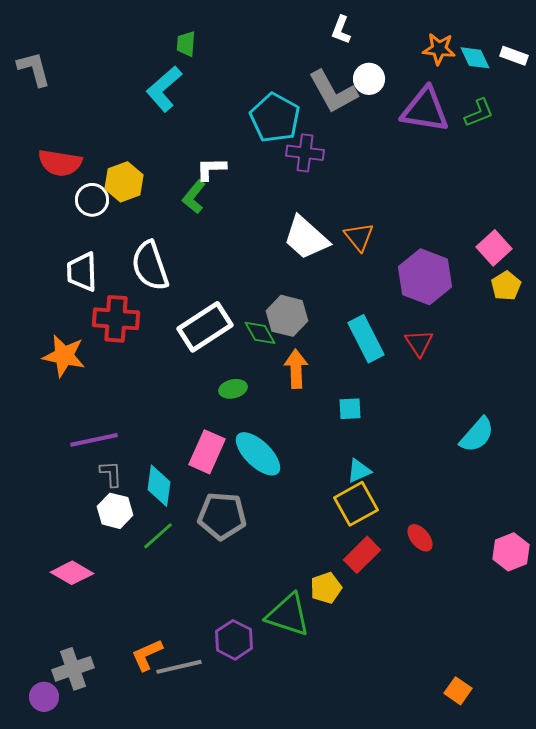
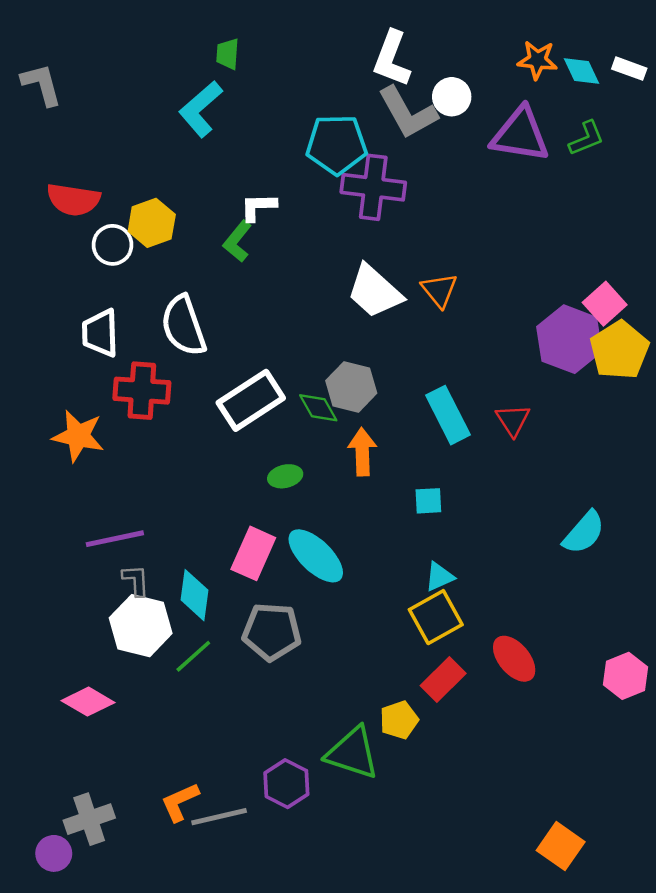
white L-shape: (341, 30) -> (392, 59), moved, size x1.6
cyan pentagon: (275, 118) -> (337, 144), turned -30
purple cross: (305, 153) -> (373, 187), size x1.4
purple hexagon: (425, 277) -> (569, 339), moved
yellow pentagon: (506, 286) -> (619, 350), size x1.6
white hexagon: (115, 511) -> (141, 626), size x1.4
red ellipse: (420, 538) -> (514, 659), size x1.4
orange square: (458, 691) -> (561, 846), size x1.4

